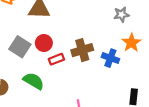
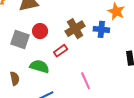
red rectangle: (56, 59) -> (61, 51), moved

